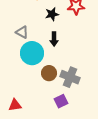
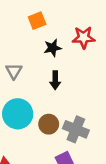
gray triangle: (22, 32) -> (14, 71), turned 32
cyan circle: (32, 53) -> (18, 114), moved

